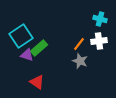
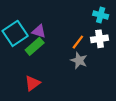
purple triangle: (27, 55) -> (39, 31), moved
red triangle: (37, 82) -> (32, 83), turned 49

